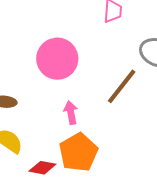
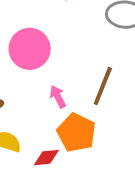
brown line: (122, 86) -> (103, 86), moved

